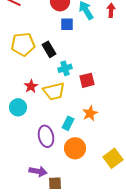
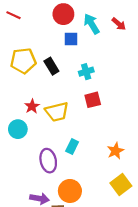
red arrow: (111, 10) -> (119, 24), turned 128
cyan cross: (65, 68) -> (86, 72), moved
orange star: (90, 113) -> (115, 151), moved
orange circle: (75, 148) -> (70, 191), moved

